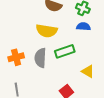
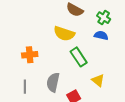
green rectangle: (65, 51) -> (79, 57), turned 66
gray semicircle: (40, 58) -> (53, 82), moved

